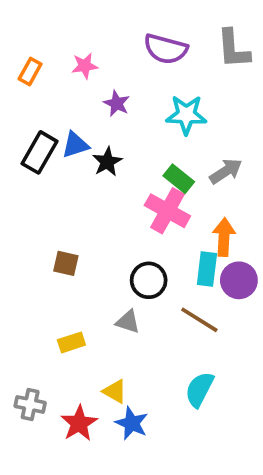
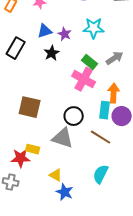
purple star: (117, 103) -> (65, 34), moved
blue triangle: (75, 145) -> (45, 31), moved
brown square: (66, 263) -> (30, 107), size x1.6
gray triangle: (128, 322) -> (63, 138), size x1.6
yellow rectangle: (71, 342) -> (33, 149), turned 32
red star: (79, 423) -> (21, 158), moved, turned 30

